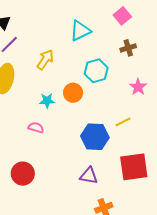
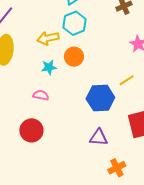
yellow arrow: (45, 60) -> (48, 38), moved, turned -130
cyan hexagon: (96, 71) -> (75, 23), moved
red circle: (23, 174) -> (31, 130), moved

